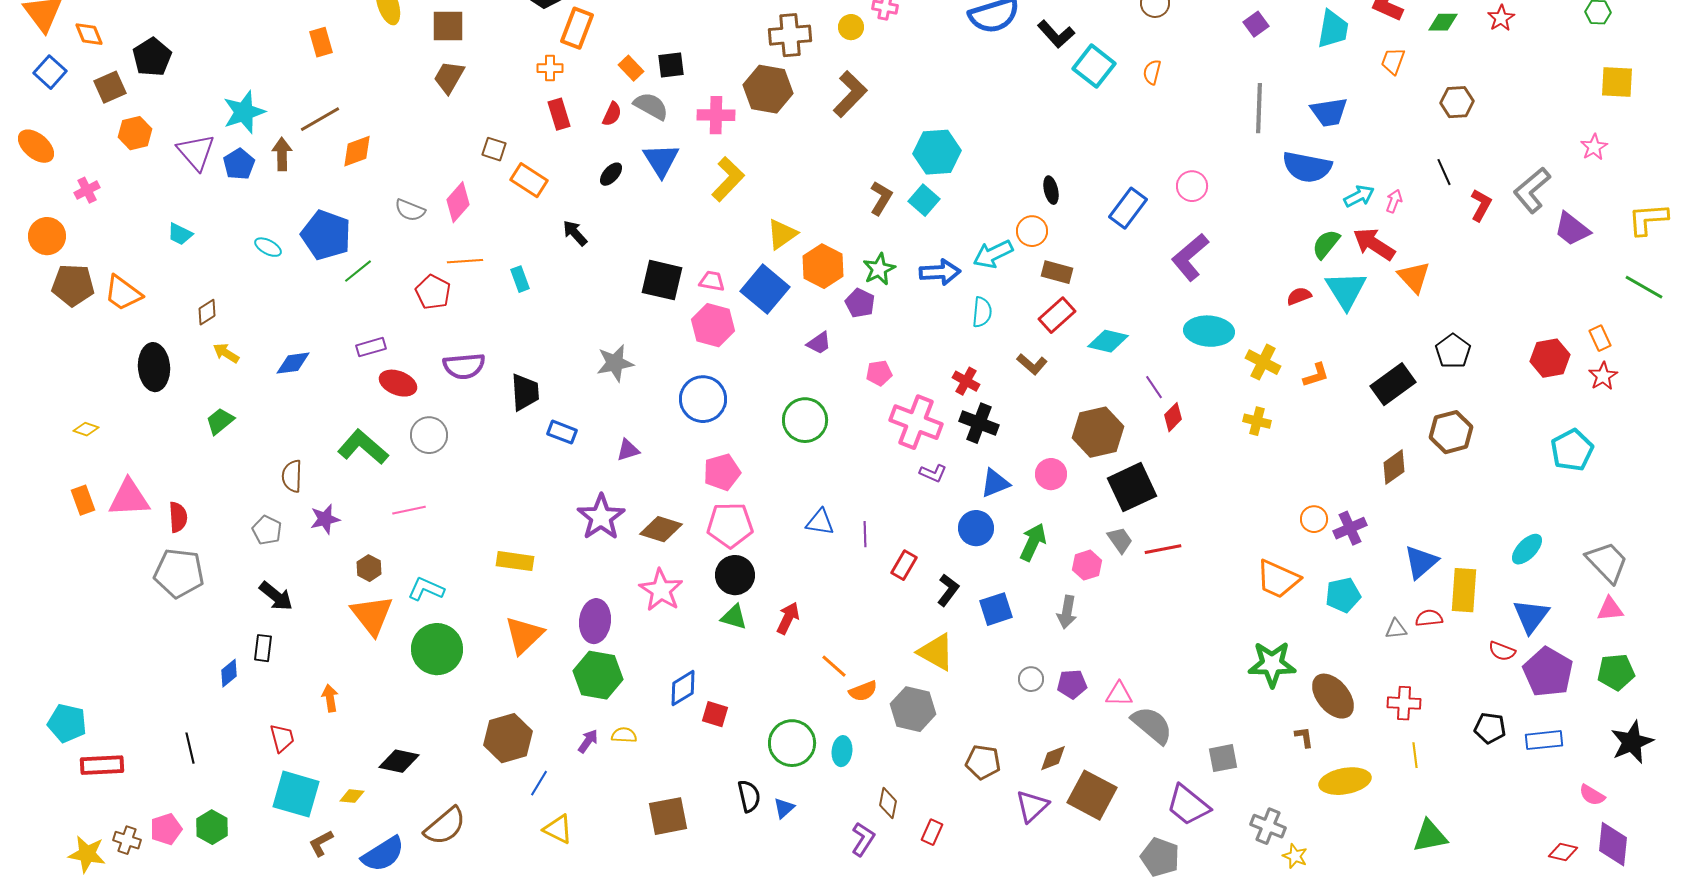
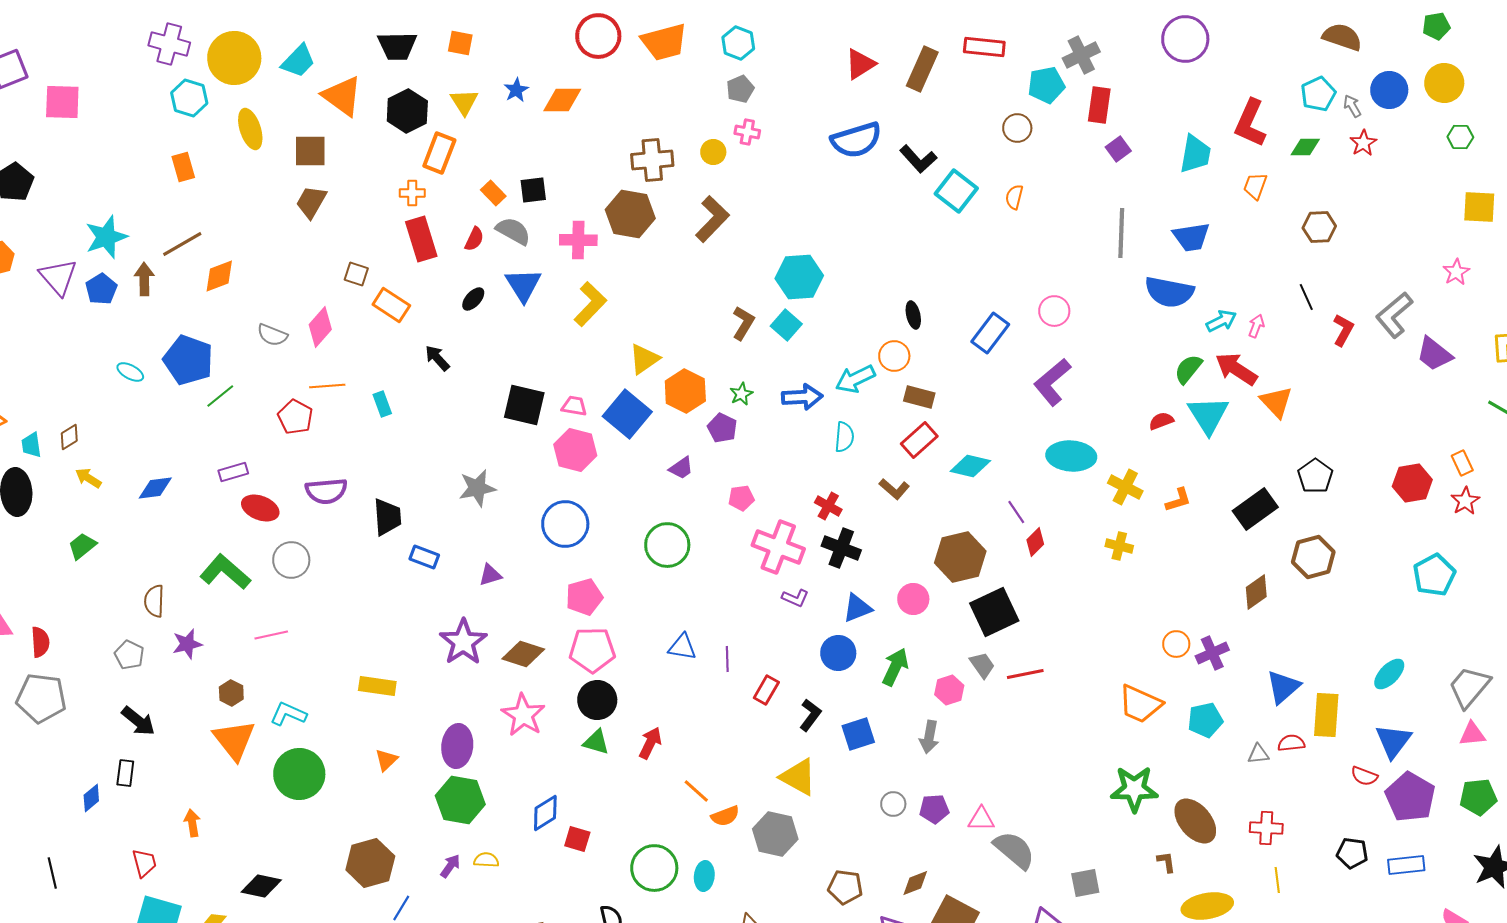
red rectangle: (559, 114) -> (421, 239), size x1.4
cyan trapezoid: (180, 234) -> (31, 445), moved, turned 56
green star: (879, 269) -> (741, 394), size x0.7
gray trapezoid: (1607, 562) -> (1469, 687), turned -96
orange triangle: (524, 635) -> (386, 760), size x0.6

